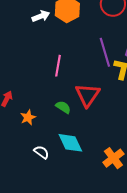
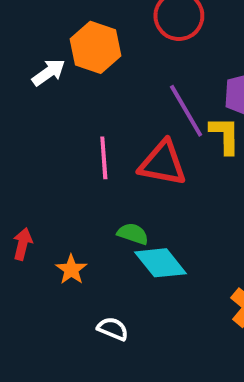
red triangle: (88, 95) -> (163, 163), moved, turned -40
cyan diamond: (70, 143) -> (160, 263), moved

